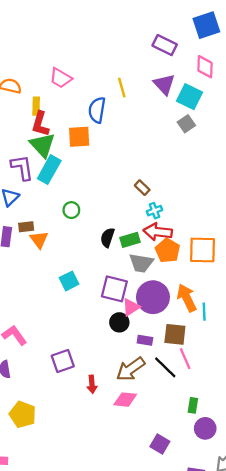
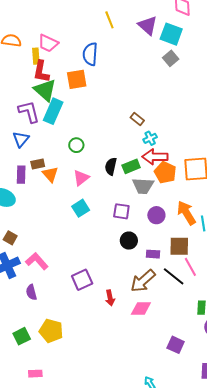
pink trapezoid: (61, 78) -> (48, 43), moved
yellow line: (122, 87) -> (109, 20), moved
purple square: (114, 289) -> (121, 211), size x0.7
purple circle: (153, 297) -> (156, 215), size x0.6
pink triangle: (131, 307) -> (81, 178), moved

